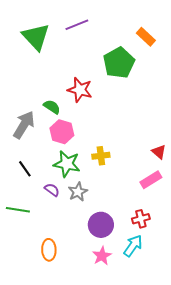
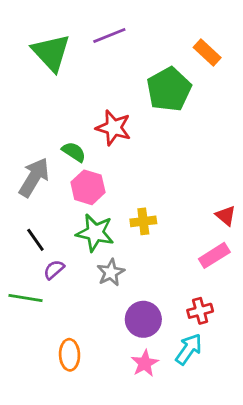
purple semicircle: (52, 190) -> (54, 270), moved, turned -77

